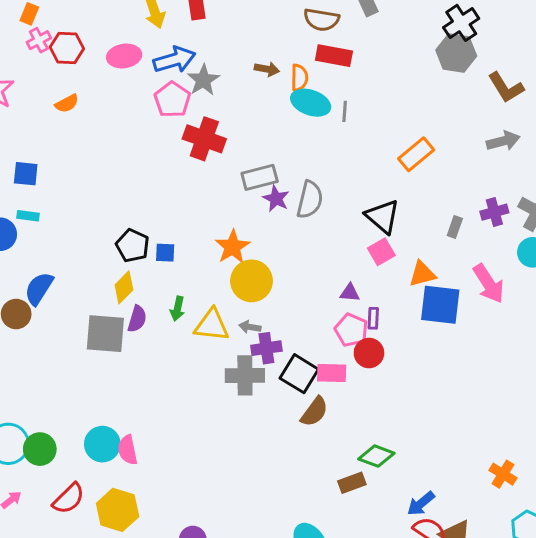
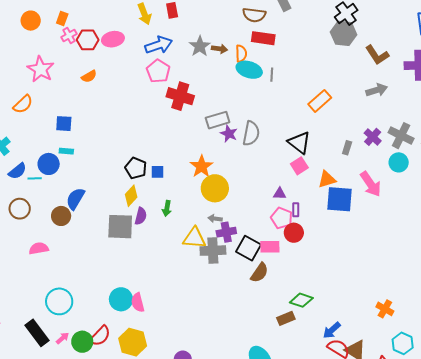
pink ellipse: (124, 56) -> (113, 39), moved
gray star: (203, 80) -> (200, 46), moved
purple cross: (494, 212) -> (373, 137), turned -30
yellow triangle: (212, 325) -> (194, 238), moved
green circle: (40, 449) -> (82, 342), moved

